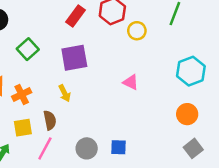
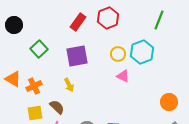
yellow circle: (137, 31) -> (118, 54), moved
cyan hexagon: (191, 71) -> (142, 52), moved
brown semicircle: (50, 120) -> (57, 107), turned -35

